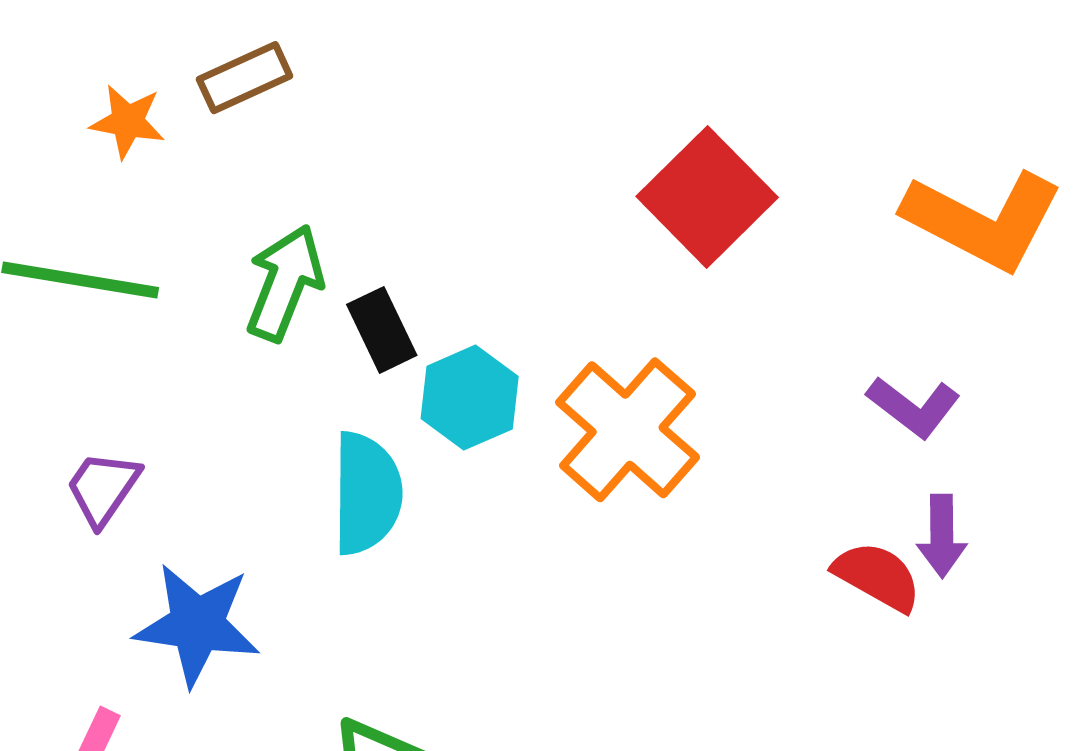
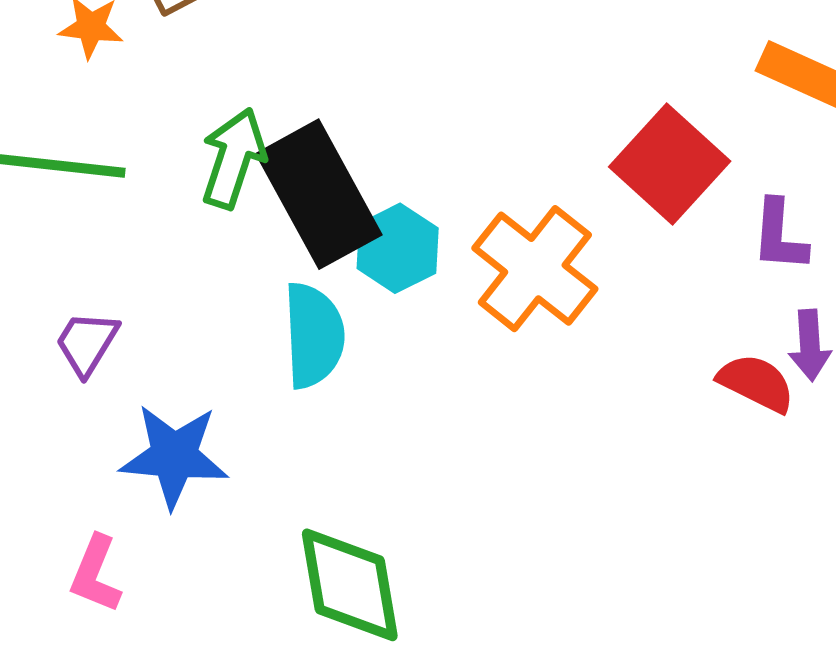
red square: (707, 197) -> (670, 164), moved
black rectangle: (382, 330) -> (319, 194), size x2.0
purple L-shape: (914, 407) -> (779, 236), turned 60

